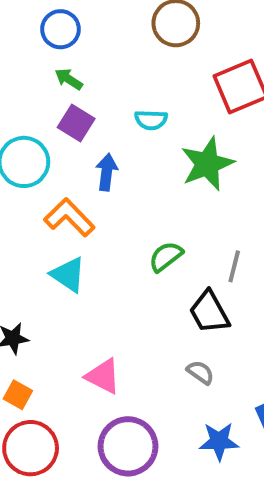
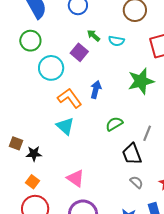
green arrow: (69, 79) -> (94, 36), moved
cyan semicircle: (151, 120) -> (116, 41), moved
blue arrow: (107, 172) -> (96, 90), moved
gray semicircle: (200, 372) -> (136, 182), moved

